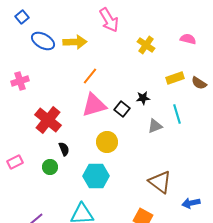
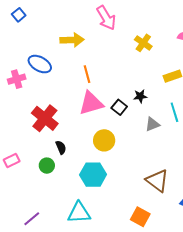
blue ellipse: (43, 41) -> (40, 64), moved
orange line: (90, 76) -> (87, 74), turned -54

